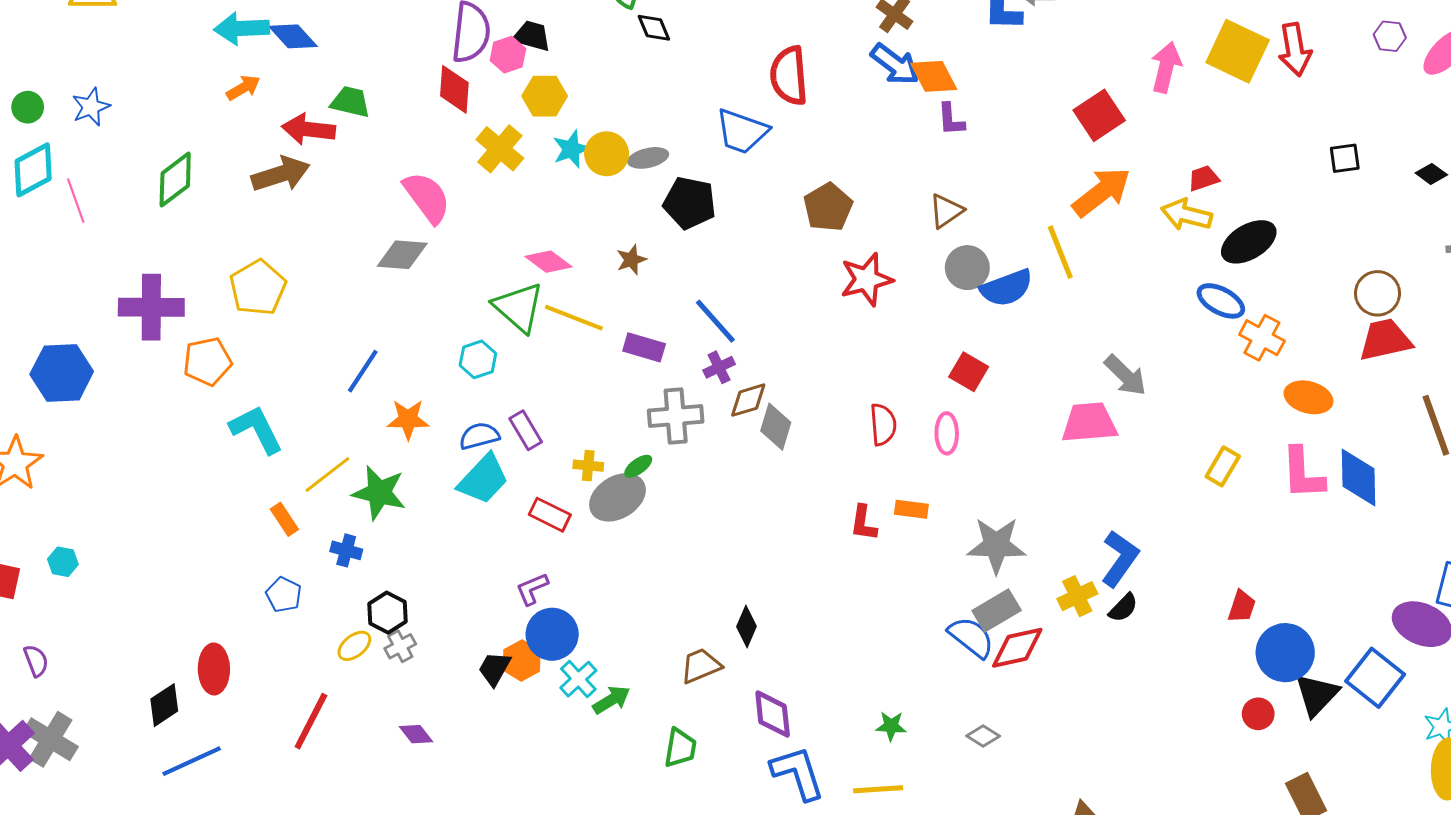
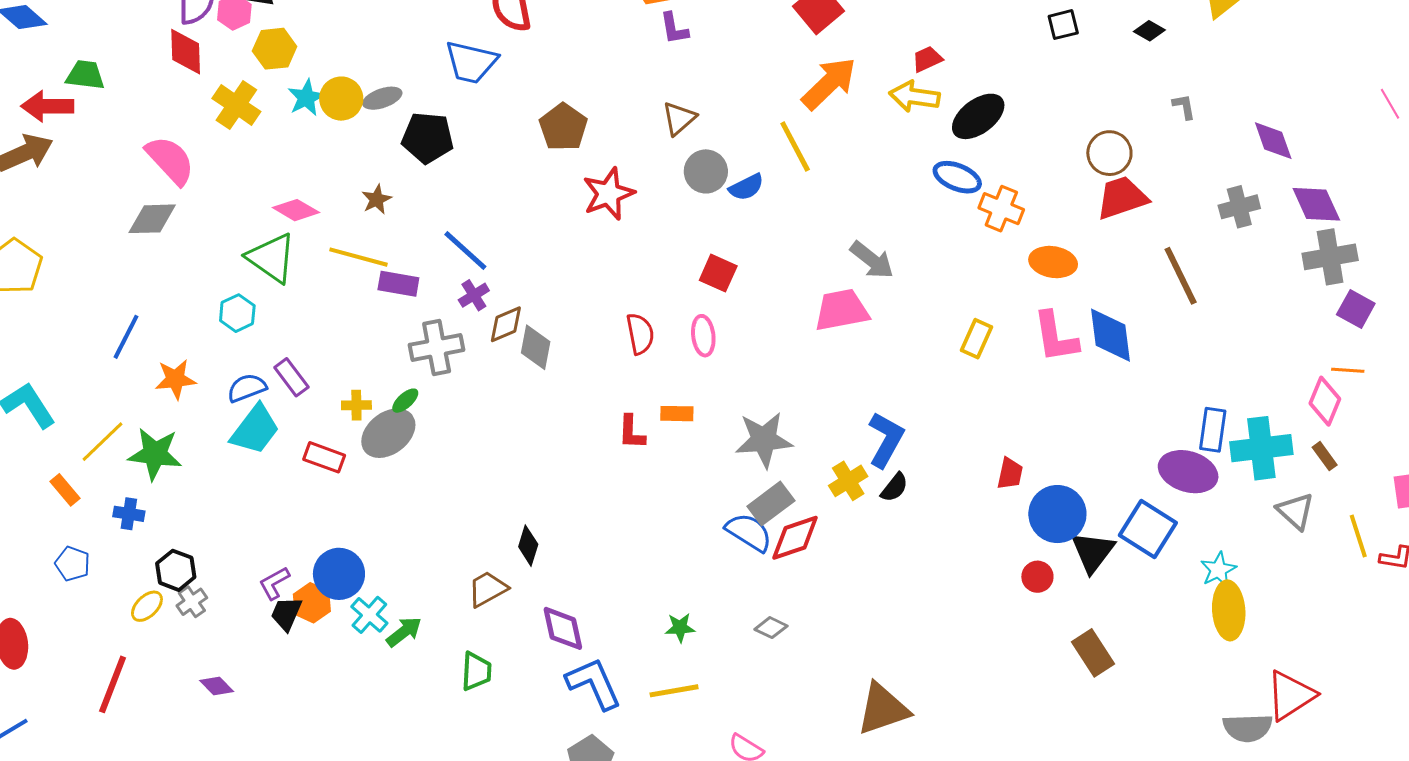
blue semicircle: (1007, 288) -> (746, 187), size x0.7
yellow line: (574, 318) -> (359, 257), moved
purple L-shape: (532, 589) -> (274, 583), moved

